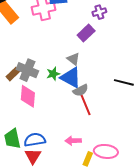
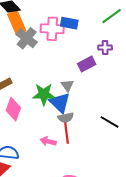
gray cross: (27, 70) -> (27, 38), moved
green star: (53, 74) -> (44, 94), size x1.6
pink arrow: (73, 141) -> (48, 141), moved

